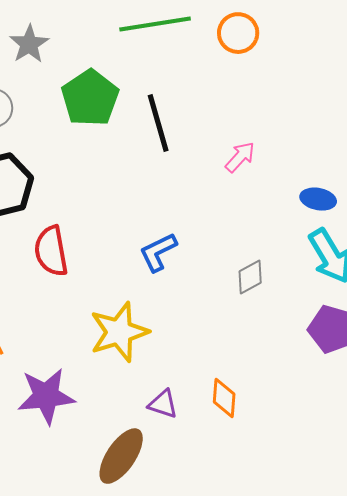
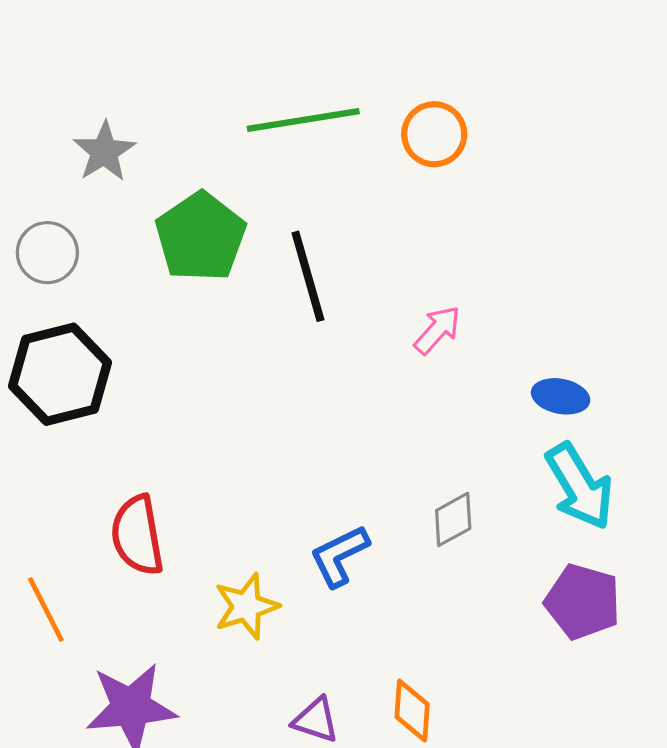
red semicircle: (51, 251) -> (137, 535), moved
blue L-shape: (158, 252) -> (339, 556), moved
yellow star: (119, 332) -> (246, 606), size x0.7

